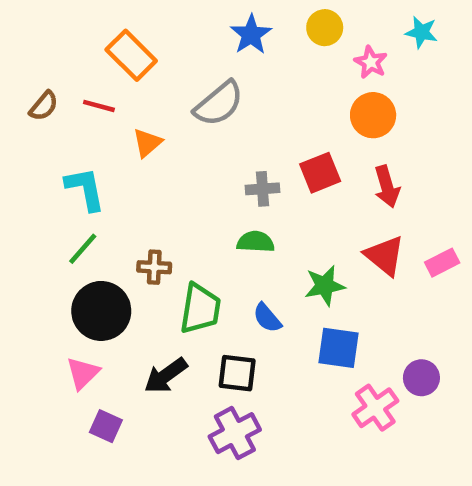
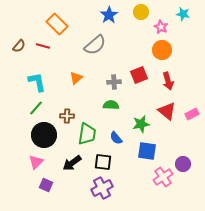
orange triangle: (147, 143) -> (76, 78), moved

